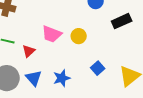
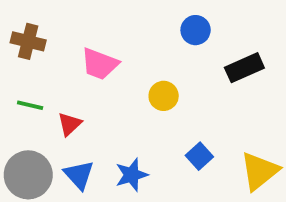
pink trapezoid: (52, 34) -> (100, 64), moved

